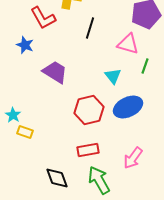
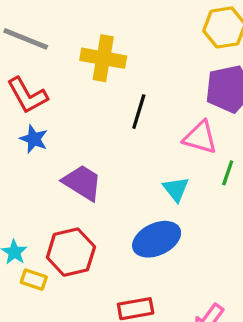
red L-shape: (43, 18) -> (27, 95), moved
blue ellipse: (128, 107) -> (157, 239), moved
red hexagon: (89, 110) -> (71, 252), moved

